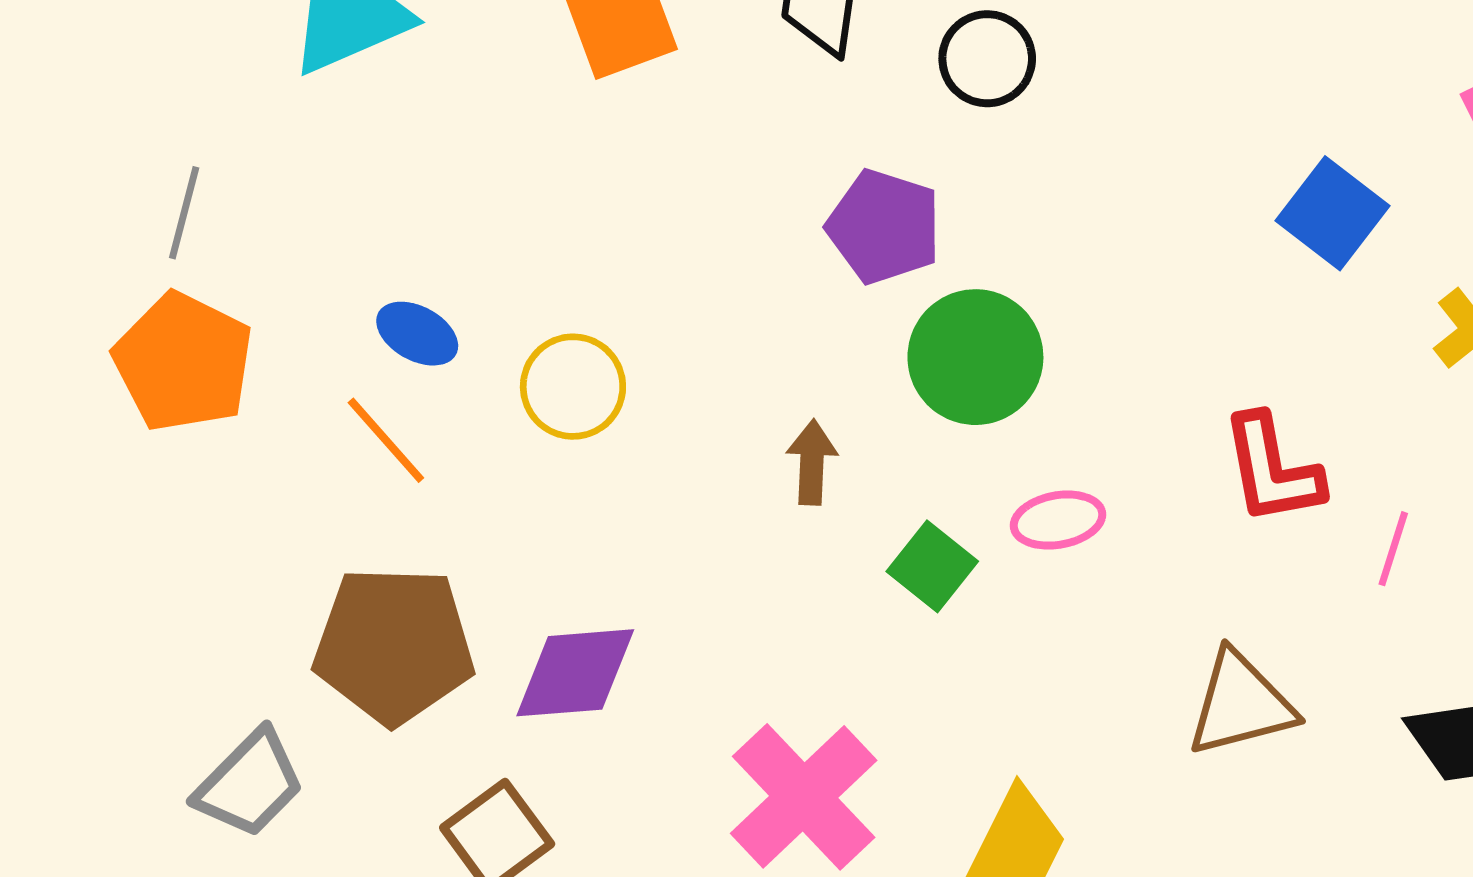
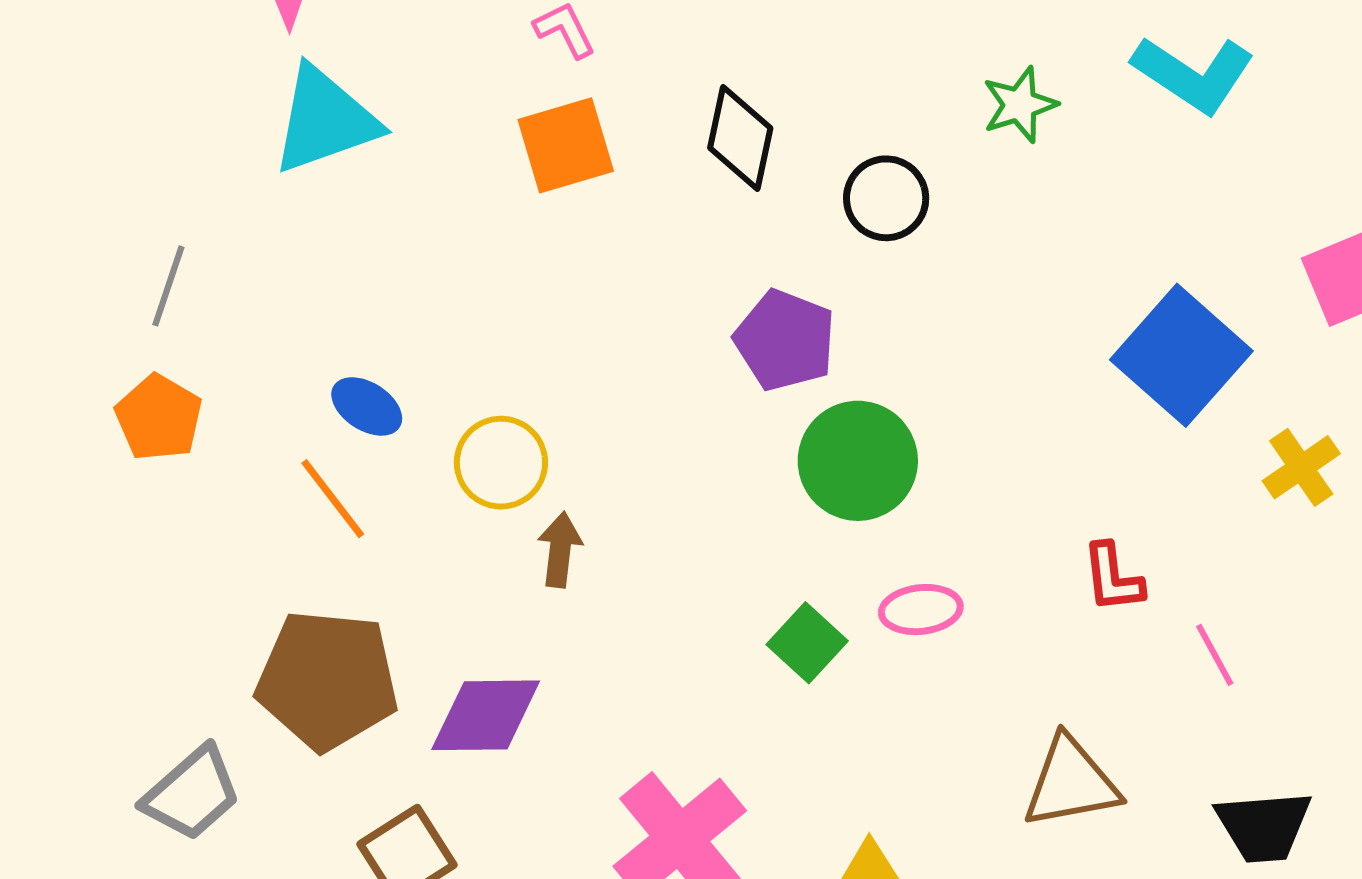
blue square: (1332, 213) -> (1181, 355), size x1.4
orange pentagon: (183, 362) -> (159, 418), size x0.7
brown arrow: (812, 462) -> (560, 550), moved
red L-shape: (1272, 469) -> (1113, 578), size x0.7
pink line: (1393, 549) -> (1215, 655), turned -50

